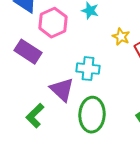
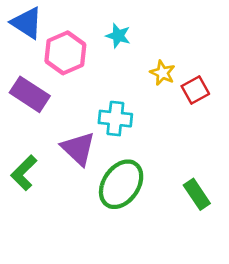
green ellipse: (92, 115) -> (121, 184), turned 32
green L-shape: (35, 116) -> (24, 173), moved

